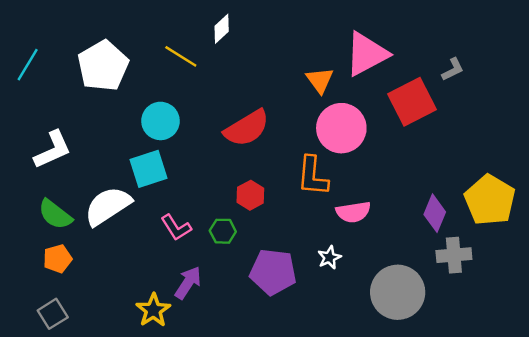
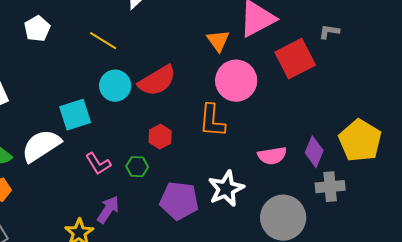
yellow line: (181, 56) -> (103, 41), moved
white pentagon: (103, 66) -> (37, 29), size x0.6
gray L-shape: (453, 69) -> (329, 32), turned -145
cyan circle: (160, 121) -> (115, 86), moved
pink semicircle: (353, 212) -> (272, 156), moved
white star: (329, 258) -> (226, 189), size x1.8

